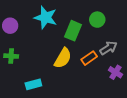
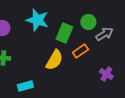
gray arrow: (108, 48) -> (104, 34), moved
orange rectangle: (89, 58) -> (80, 51), moved

